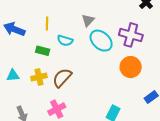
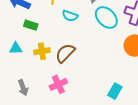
green rectangle: (43, 51) -> (31, 25), moved

